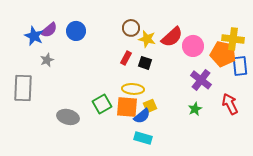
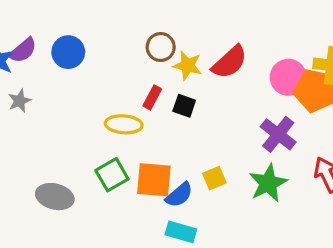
pink circle: (193, 46) -> (288, 77), moved
yellow ellipse: (133, 89) -> (124, 124), moved
yellow square: (150, 106) -> (214, 178), moved
green star: (195, 109) -> (268, 183), size x1.6

